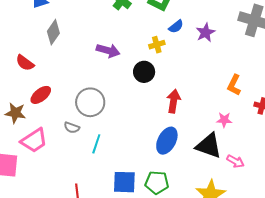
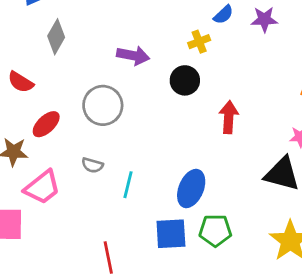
purple star: (205, 33) -> (264, 19), turned 30
gray circle: (90, 102) -> (103, 105), moved
blue ellipse: (167, 141) -> (191, 188), moved

